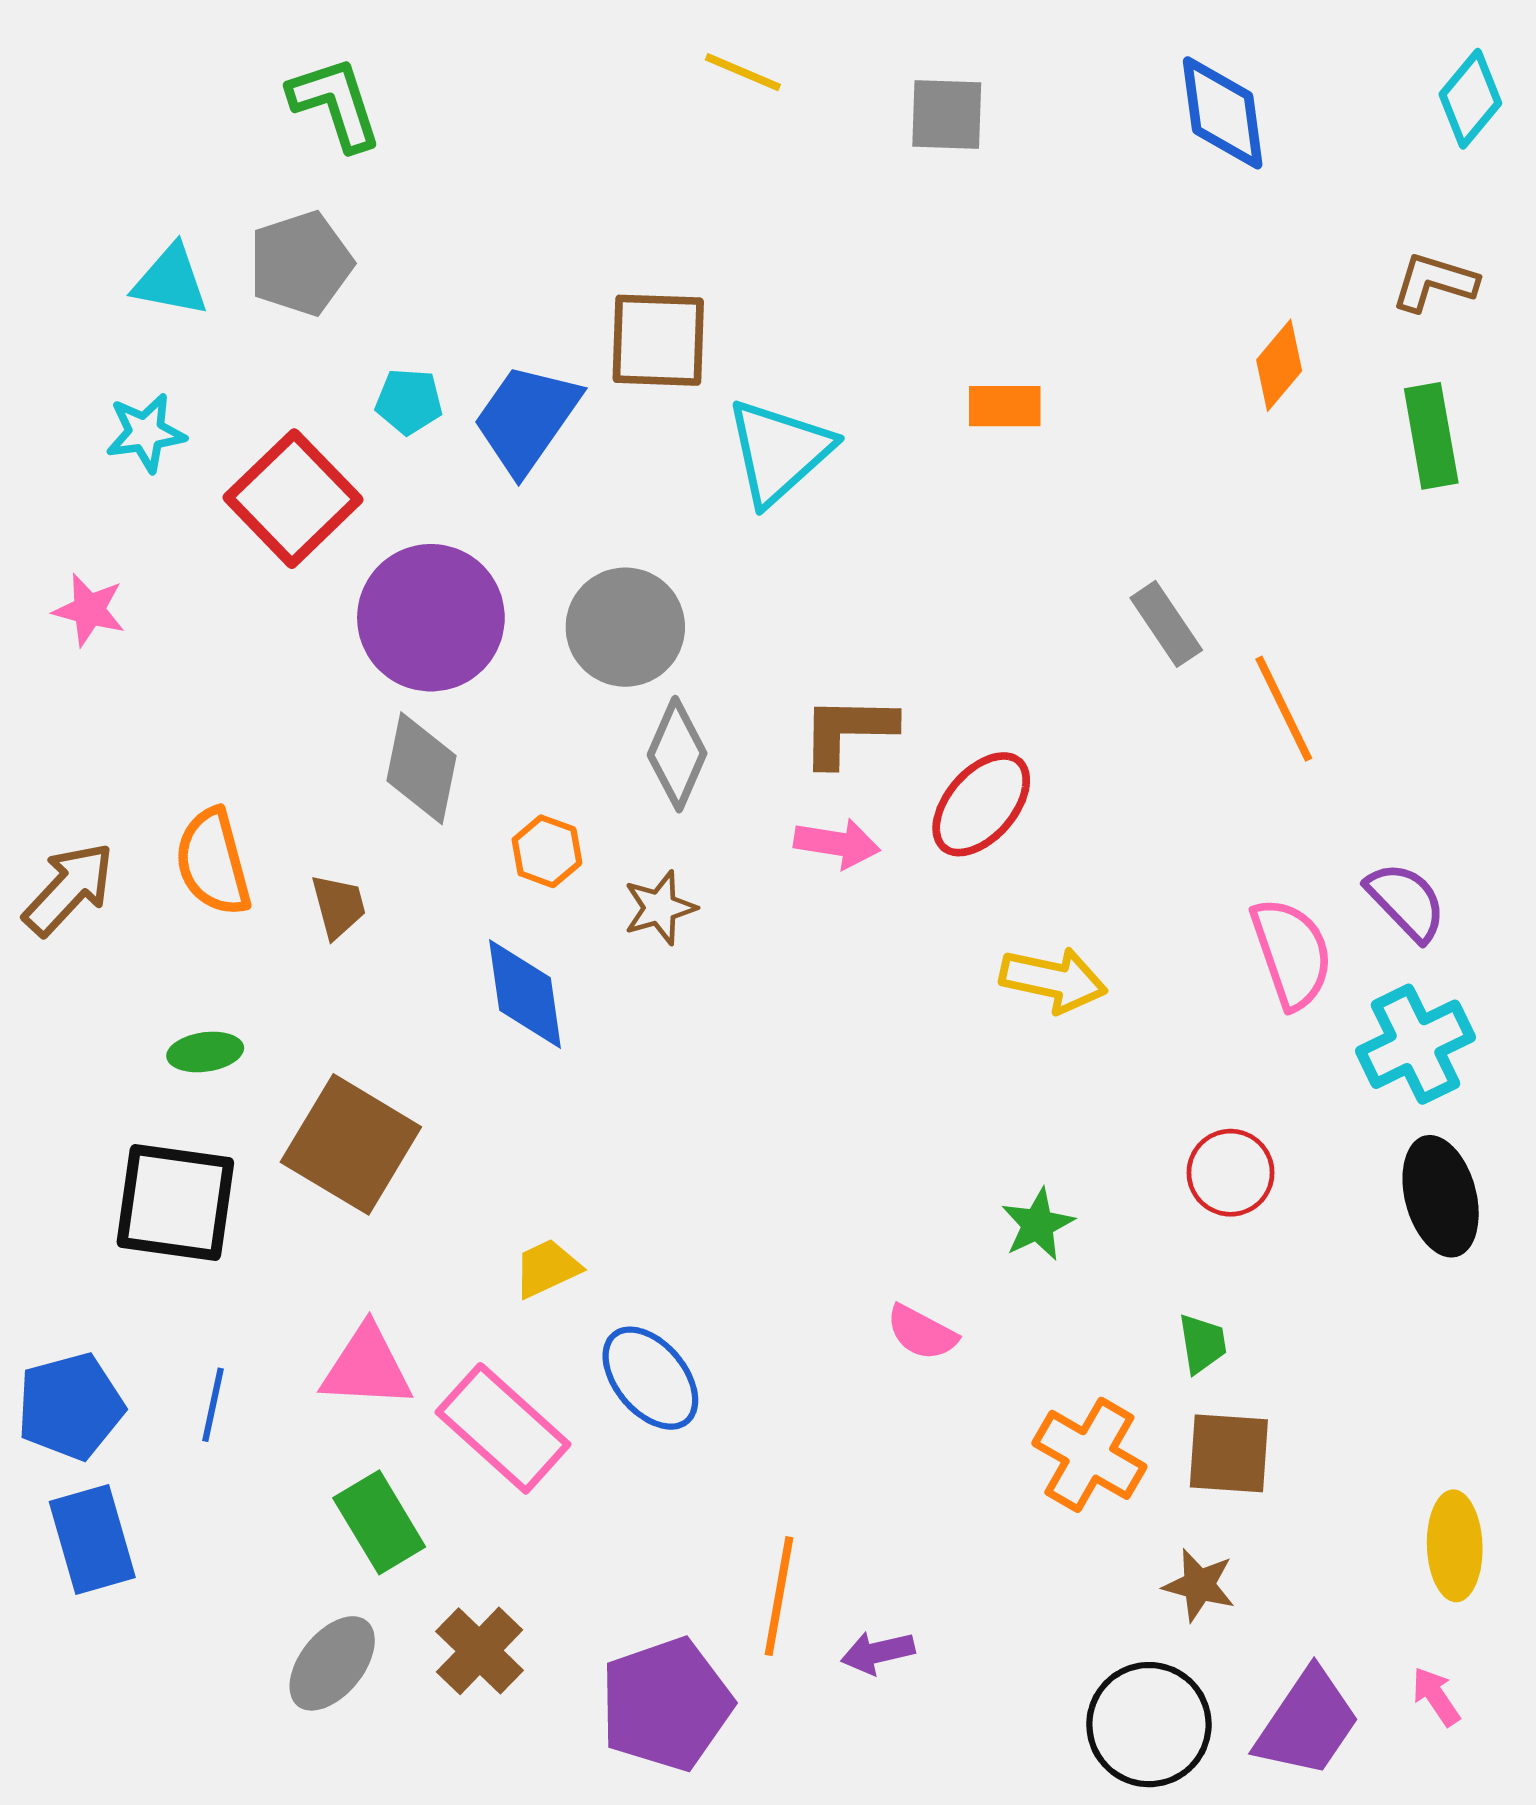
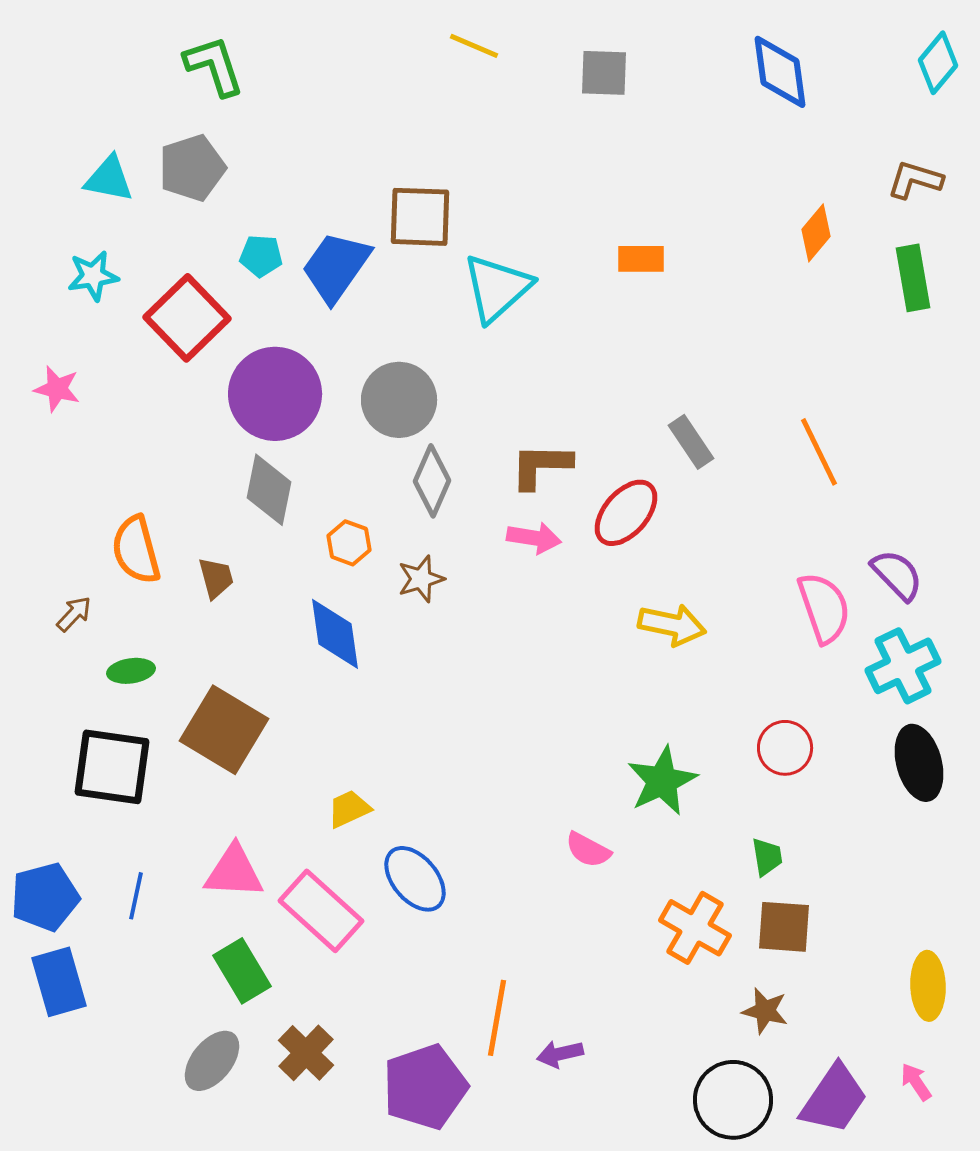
gray rectangle: (1166, 624) -> (691, 442), moved
brown arrow: (69, 889) -> (74, 614), moved, size x0.6
green star: (1038, 1224) -> (662, 781), size x1.5

